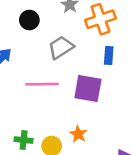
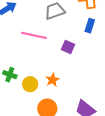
purple square: (88, 89) -> (68, 47), size x0.6

